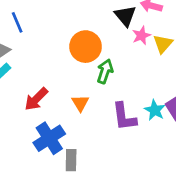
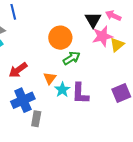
pink star: (141, 36) -> (102, 36), size x1.5
green arrow: (105, 71) -> (72, 58), turned 30
cyan star: (155, 110) -> (62, 90), moved

